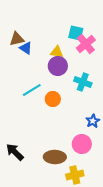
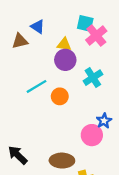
brown triangle: (17, 39) -> (20, 41), moved
blue triangle: (26, 48) -> (38, 27), moved
cyan cross: (83, 82) -> (93, 78), turned 36
pink circle: (82, 144) -> (92, 135), moved

